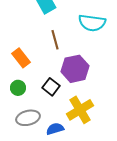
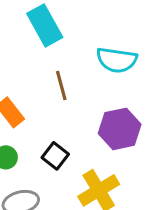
purple hexagon: (75, 69) -> (120, 129), moved

